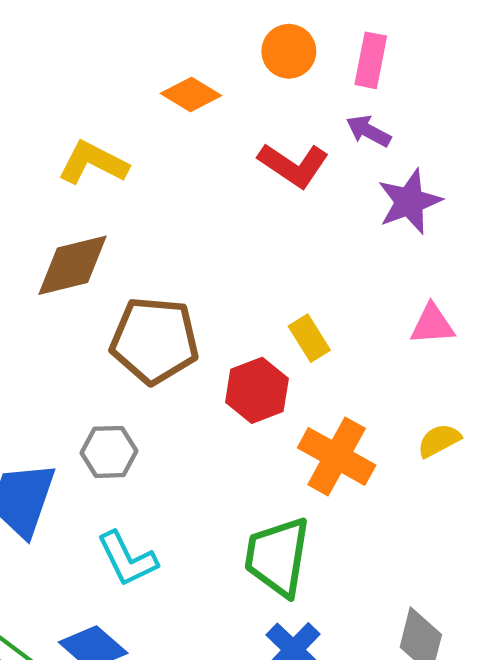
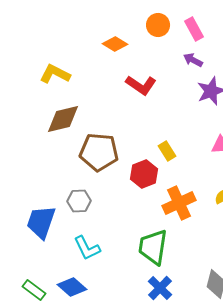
pink rectangle: (371, 60) -> (194, 29), turned -40
yellow L-shape: (93, 163) -> (55, 74), moved
red L-shape: (293, 165) -> (141, 85), moved
orange cross: (337, 456) -> (179, 203), turned 36

